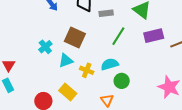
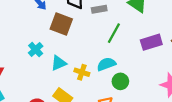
purple rectangle: (154, 36) -> (151, 42), moved
brown square: (75, 38) -> (61, 24), moved

